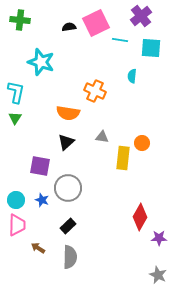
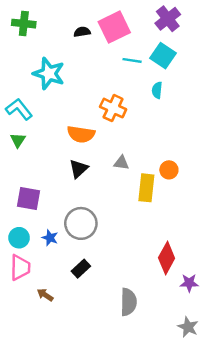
cyan line: (120, 40) -> (132, 60), moved
cyan square: (151, 48) -> (163, 56), moved, turned 30
cyan L-shape: (16, 92) -> (19, 109), turned -50
purple square: (40, 166) -> (29, 198), moved
gray semicircle: (70, 257) -> (128, 302), moved

